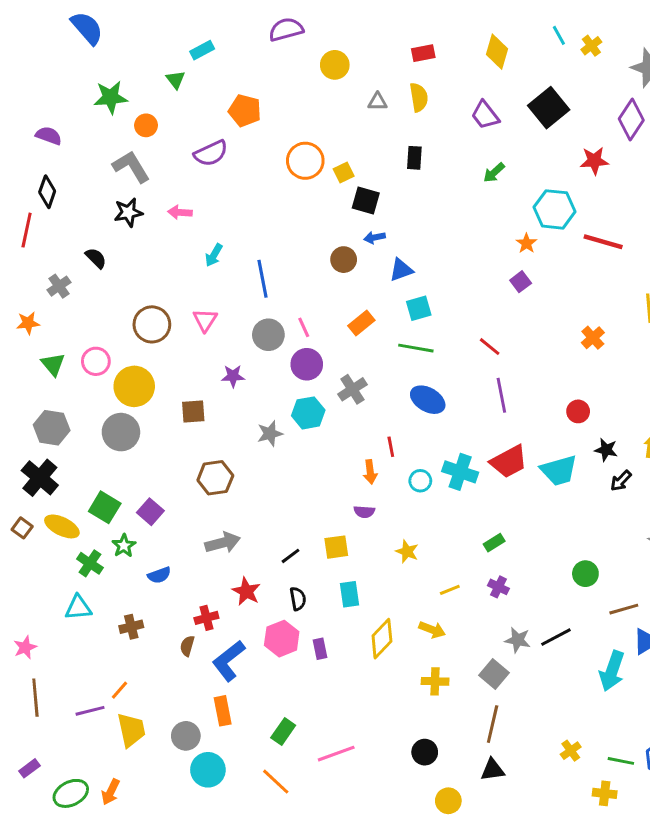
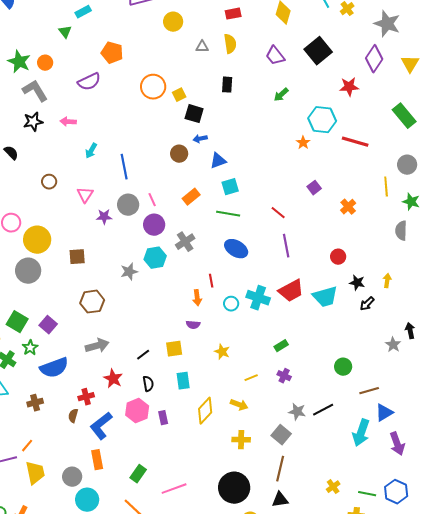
green star: (111, 97) -> (19, 62), moved, turned 30
purple square: (521, 282) -> (314, 188), moved
brown circle: (152, 324) -> (49, 182), moved, size x0.6
purple star: (233, 376) -> (104, 217), moved
blue semicircle: (159, 575) -> (54, 368), size x1.8
black circle: (425, 752) -> (234, 488), size x1.8

